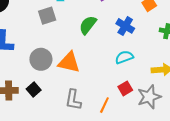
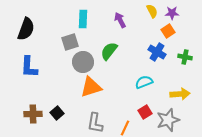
blue cross: (125, 26) -> (157, 52), moved
gray circle: (41, 59) -> (83, 62), moved
orange triangle: (69, 62) -> (91, 87), turned -30

